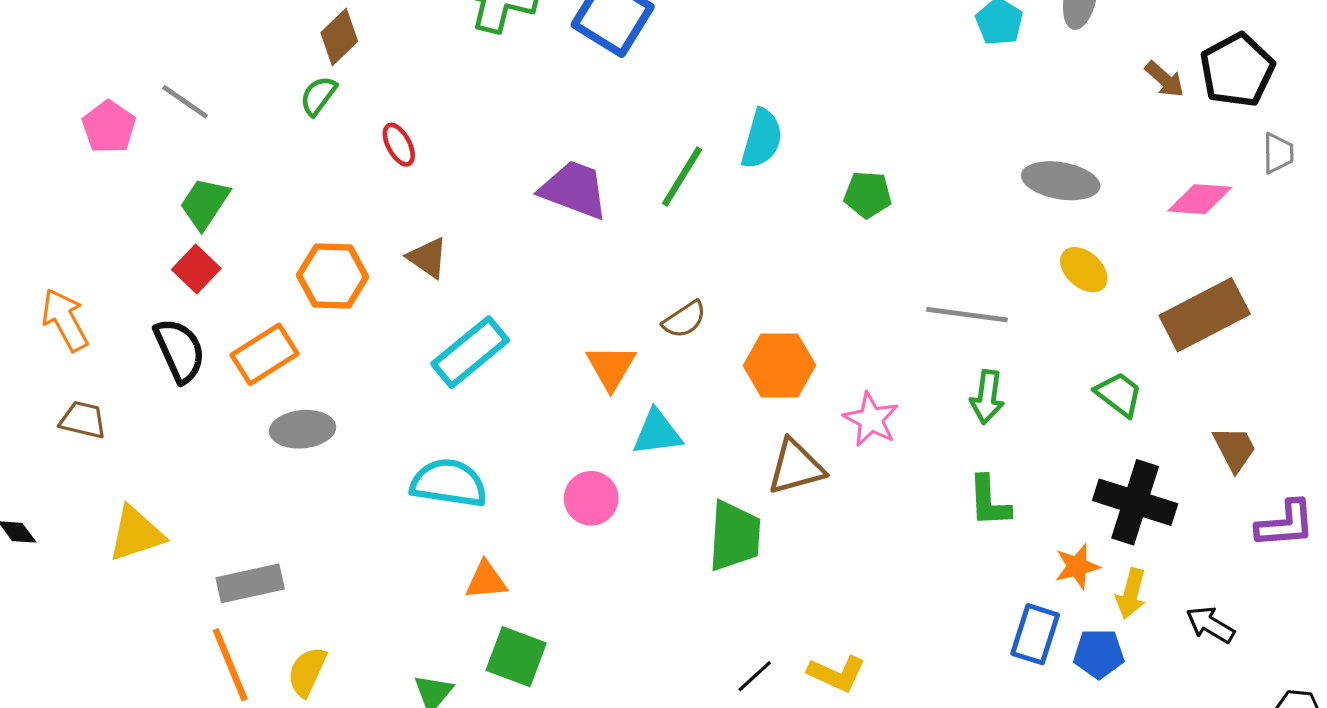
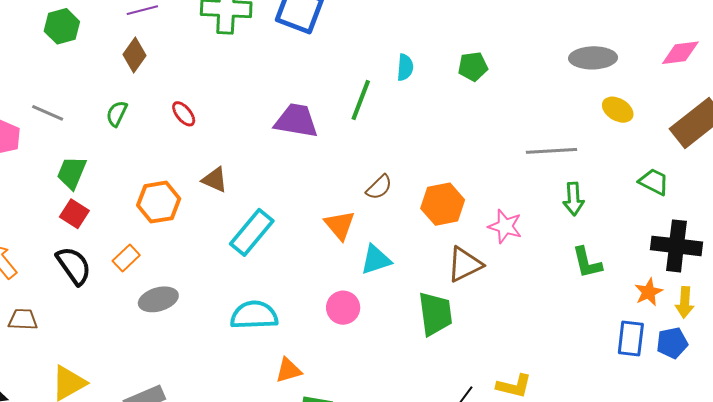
green semicircle: (318, 96) -> (117, 114), moved
cyan semicircle: (762, 139) -> (405, 67), size x0.7
green pentagon: (868, 195) -> (473, 66), moved
orange rectangle: (265, 354) -> (126, 258), size x0.7

